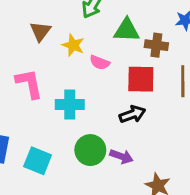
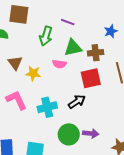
yellow star: (73, 45) -> (33, 73), moved
pink semicircle: (100, 62) -> (59, 64), moved
black arrow: (132, 114) -> (77, 102), moved

